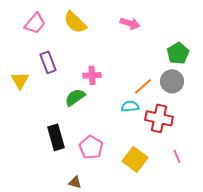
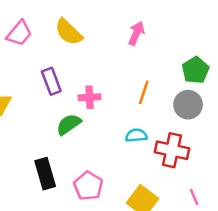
pink arrow: (130, 23) -> (136, 33), turned -84
purple rectangle: (48, 62) -> (51, 81), moved
orange line: (143, 86) -> (144, 92), moved, turned -30

